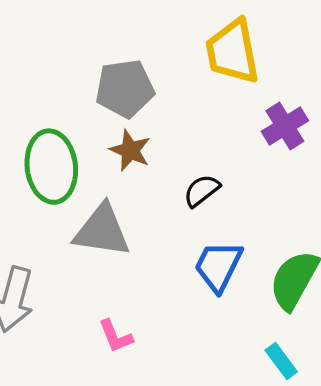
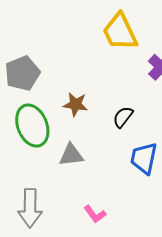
gray pentagon: (125, 89) -> (22, 73), moved
gray triangle: (102, 231) -> (71, 155), size x0.7

